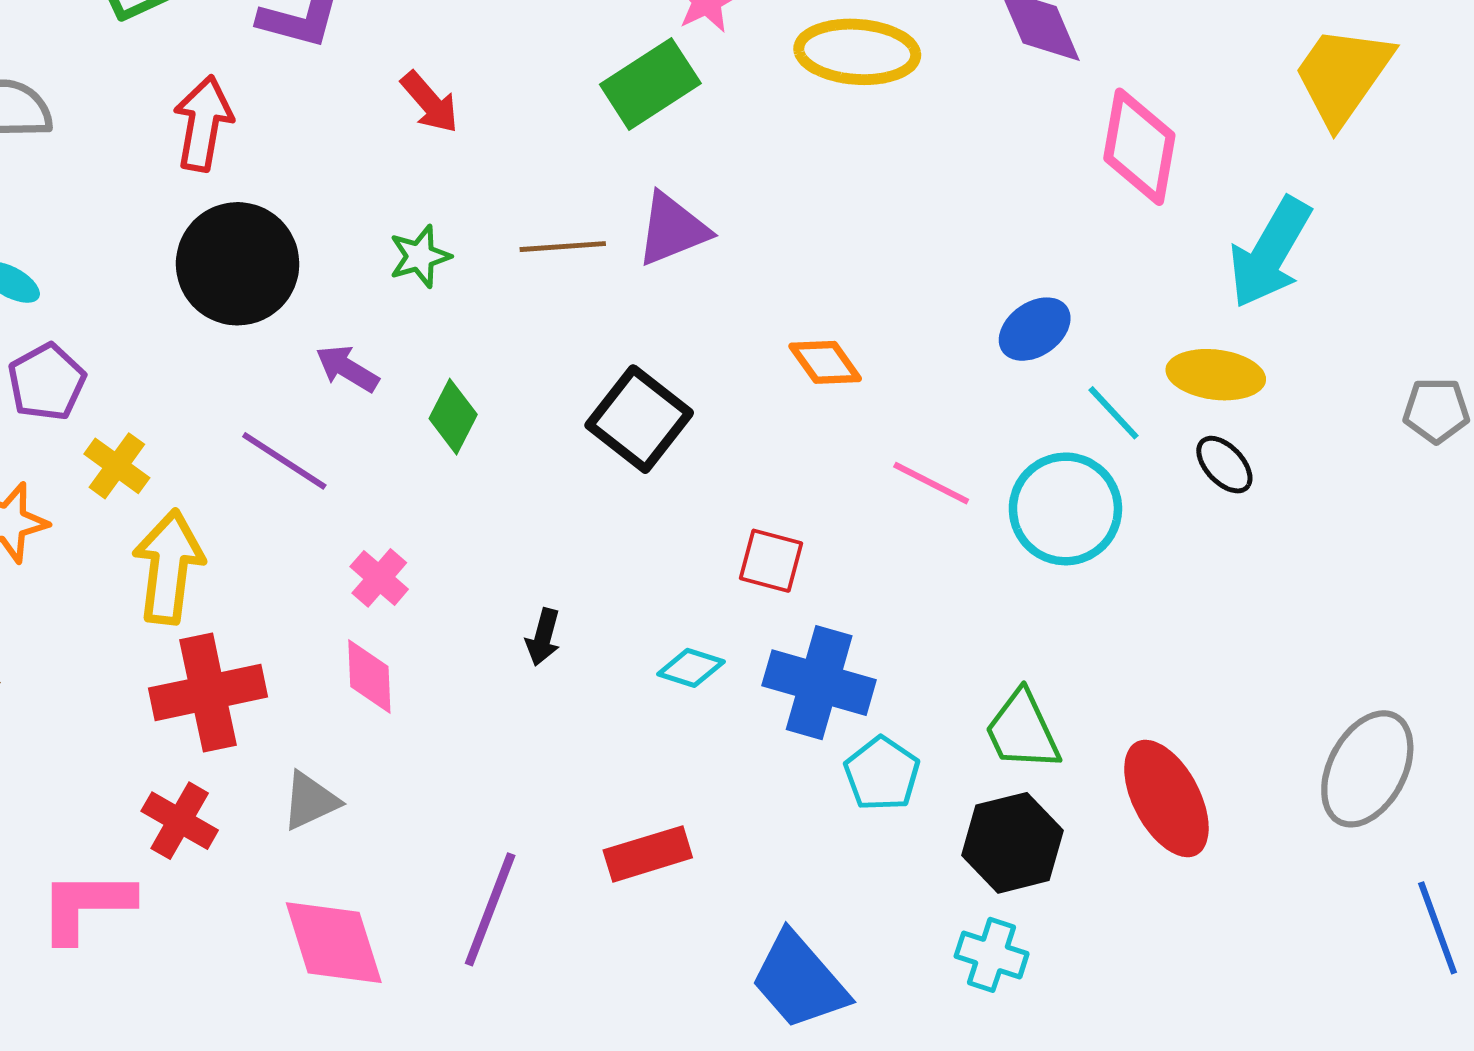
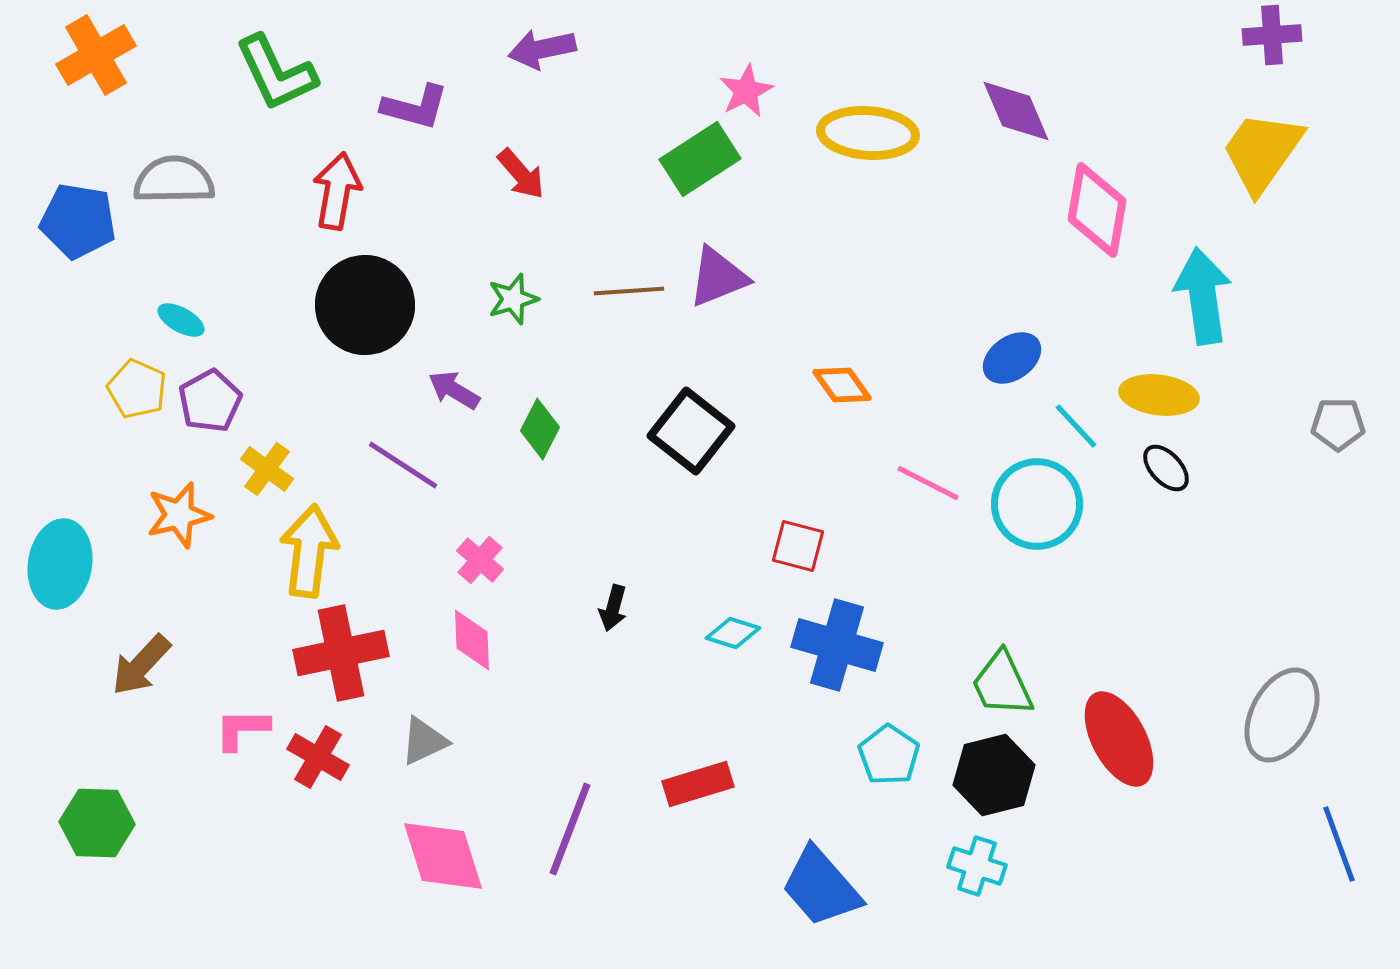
cyan arrow: (1270, 253) -> (1203, 296), turned 142
cyan pentagon: (882, 774) -> (889, 755), moved
pink L-shape: (86, 906) -> (242, 729), moved, size x0.7

